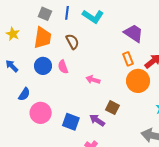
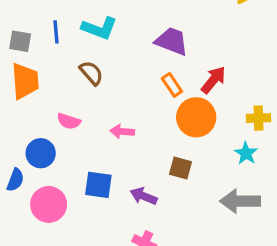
brown semicircle: (72, 42) -> (91, 73), moved
blue circle: (43, 66) -> (41, 153), moved
pink semicircle: (63, 67) -> (69, 121), turned -40
brown square: (112, 108) -> (180, 168), moved
blue square: (71, 122) -> (98, 185), moved

